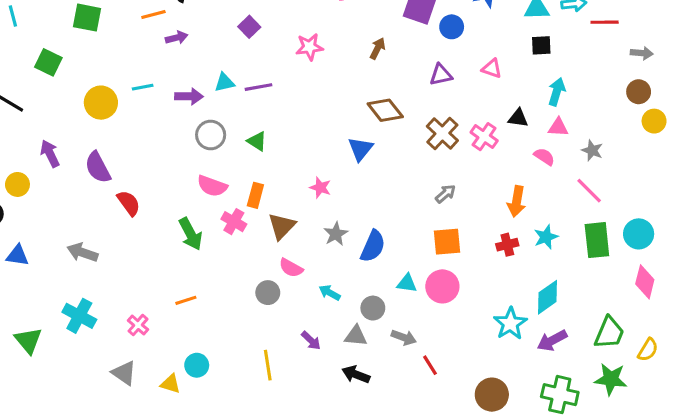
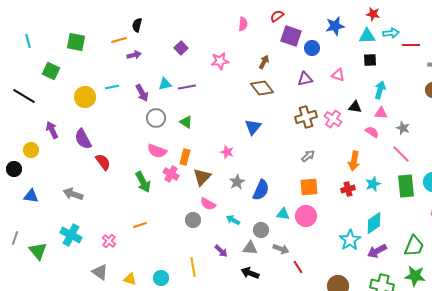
purple arrow: (189, 96) -> (142, 93), turned 60
brown diamond: (385, 110) -> (262, 88), moved
brown cross: (442, 133) -> (306, 117), turned 30
cyan circle: (197, 365) -> (161, 278), moved

